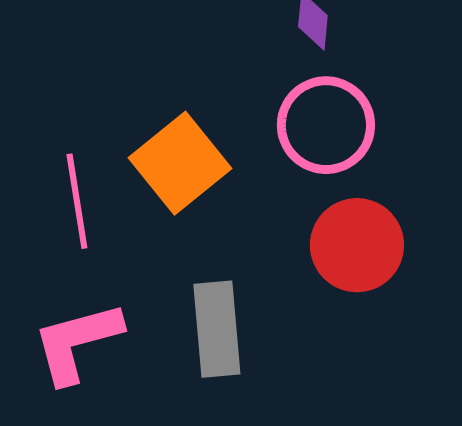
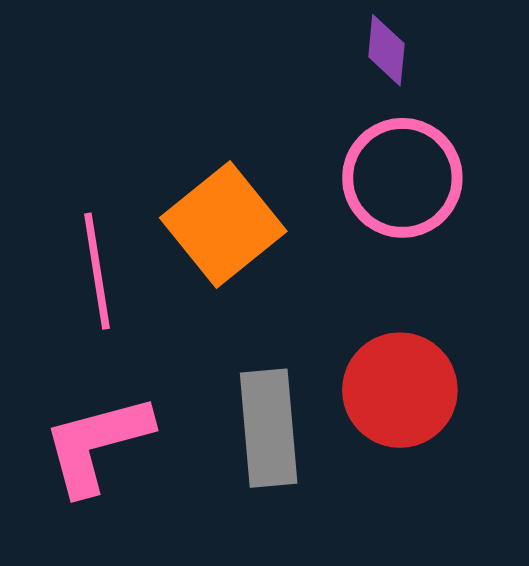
red circle: (357, 245) -> (400, 390), moved

